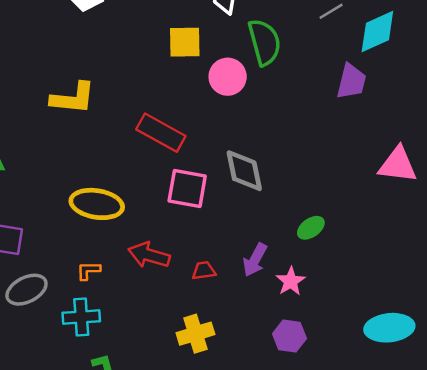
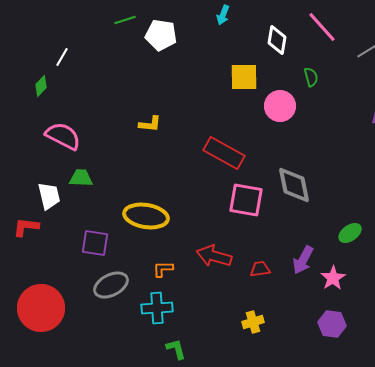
green semicircle: (264, 42) -> (311, 77), size x0.5
yellow L-shape: (73, 98) -> (150, 124), size x0.6
yellow ellipse: (97, 204) -> (146, 216), moved
yellow cross: (195, 334) -> (253, 322), size x0.7

